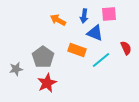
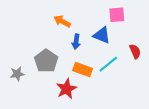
blue arrow: (84, 16) -> (76, 42), moved
orange rectangle: (77, 50) -> (83, 70), moved
red star: (47, 83) -> (66, 89), moved

